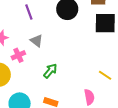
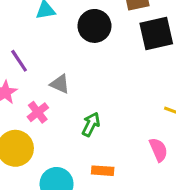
purple line: (29, 12) -> (19, 61), moved

